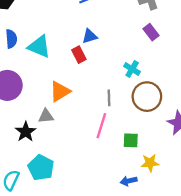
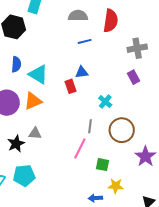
cyan cross: (132, 69) -> (105, 102), moved
orange triangle: (60, 91) -> (33, 101), moved
cyan pentagon: (41, 168) -> (24, 176), turned 30

